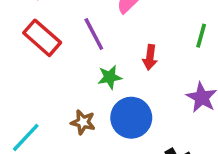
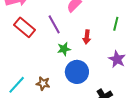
brown star: (83, 122) -> (43, 83), moved

